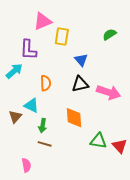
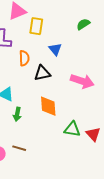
orange semicircle: (46, 83) -> (24, 58), moved
black triangle: (80, 84) -> (42, 73), moved
brown line: (45, 144) -> (19, 148), moved

